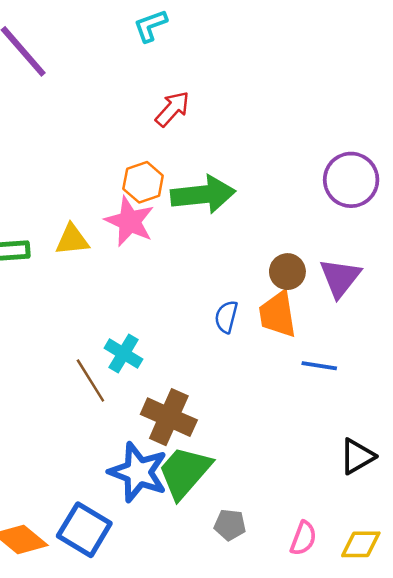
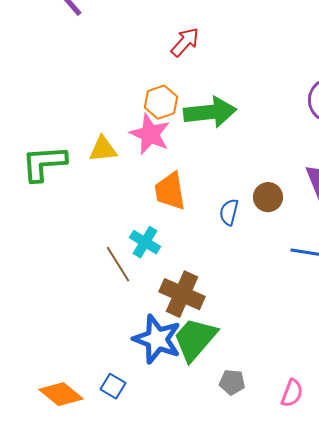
brown circle: (287, 272) -> (268, 197), moved
orange trapezoid: (278, 314) -> (170, 191), moved
blue square: (84, 530) -> (113, 386), size x0.6

